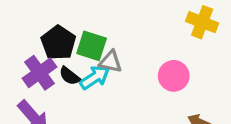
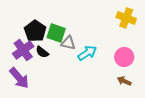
pink circle: (174, 76) -> (124, 57), moved
cyan arrow: (95, 77) -> (87, 53), moved

